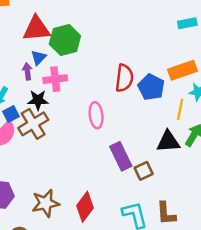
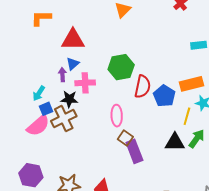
green hexagon: (65, 40) -> (121, 67), moved
brown square: (144, 171) -> (125, 138), moved, turned -35

